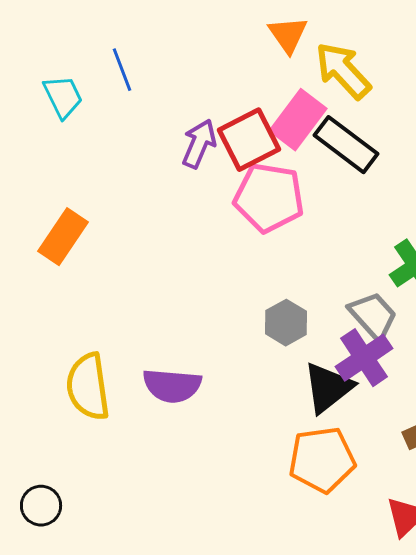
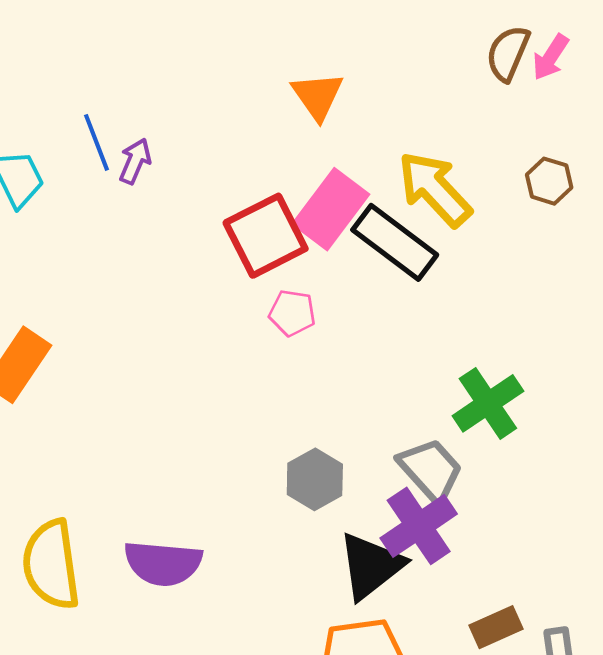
yellow arrow: (343, 71) -> (435, 189), moved
purple arrow: (199, 144) -> (135, 161), moved, size x0.7
pink pentagon: (269, 198) -> (292, 313), size x0.5

